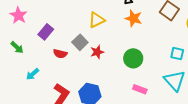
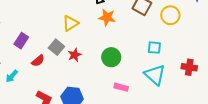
red semicircle: (60, 54) -> (38, 61), turned -48
cyan arrow: (32, 74) -> (12, 76), moved

